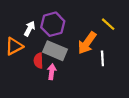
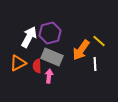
yellow line: (108, 24) -> (99, 41), moved
white arrow: (30, 29) -> (29, 37), size x1.5
orange triangle: (14, 46) -> (18, 63), moved

